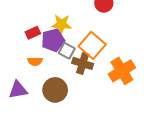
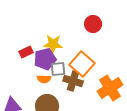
gray square: (67, 51) -> (58, 69), turned -35
orange semicircle: (35, 61) -> (44, 79), moved

